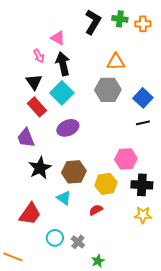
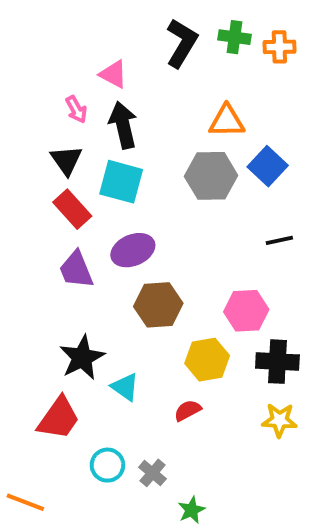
cyan square: (62, 93) -> (121, 182), turned -30
blue square: (143, 98) -> (268, 166), moved
purple trapezoid: (26, 138) -> (76, 270), moved
black star: (40, 168) -> (82, 358), moved
brown hexagon: (74, 172) -> (158, 305), moved

